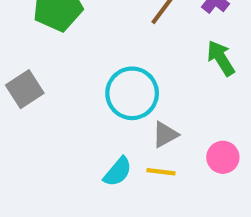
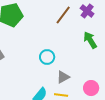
cyan circle: (132, 93) -> (47, 57), size x0.6

